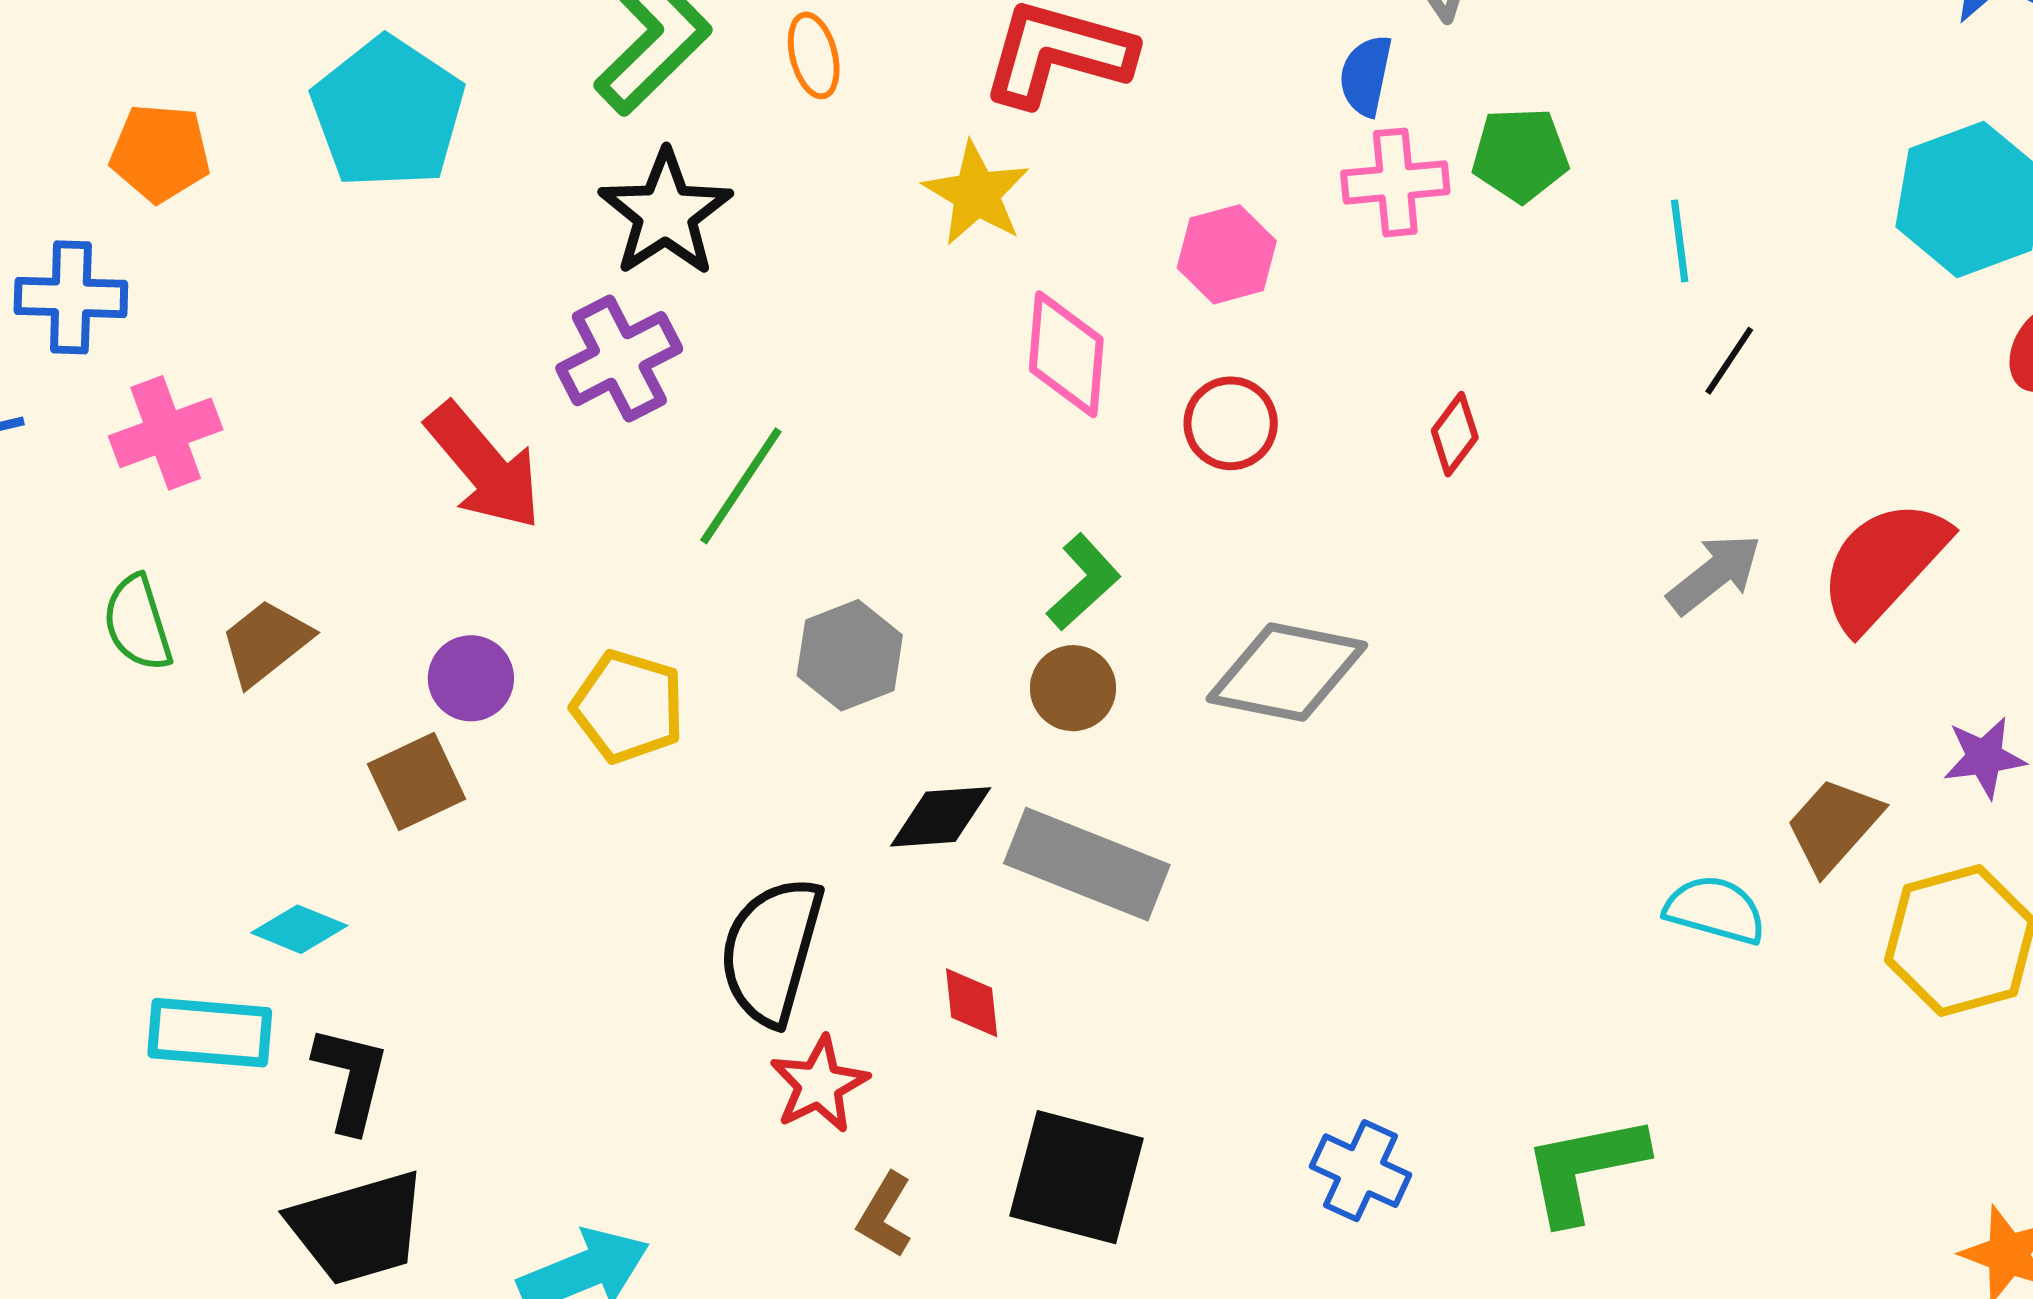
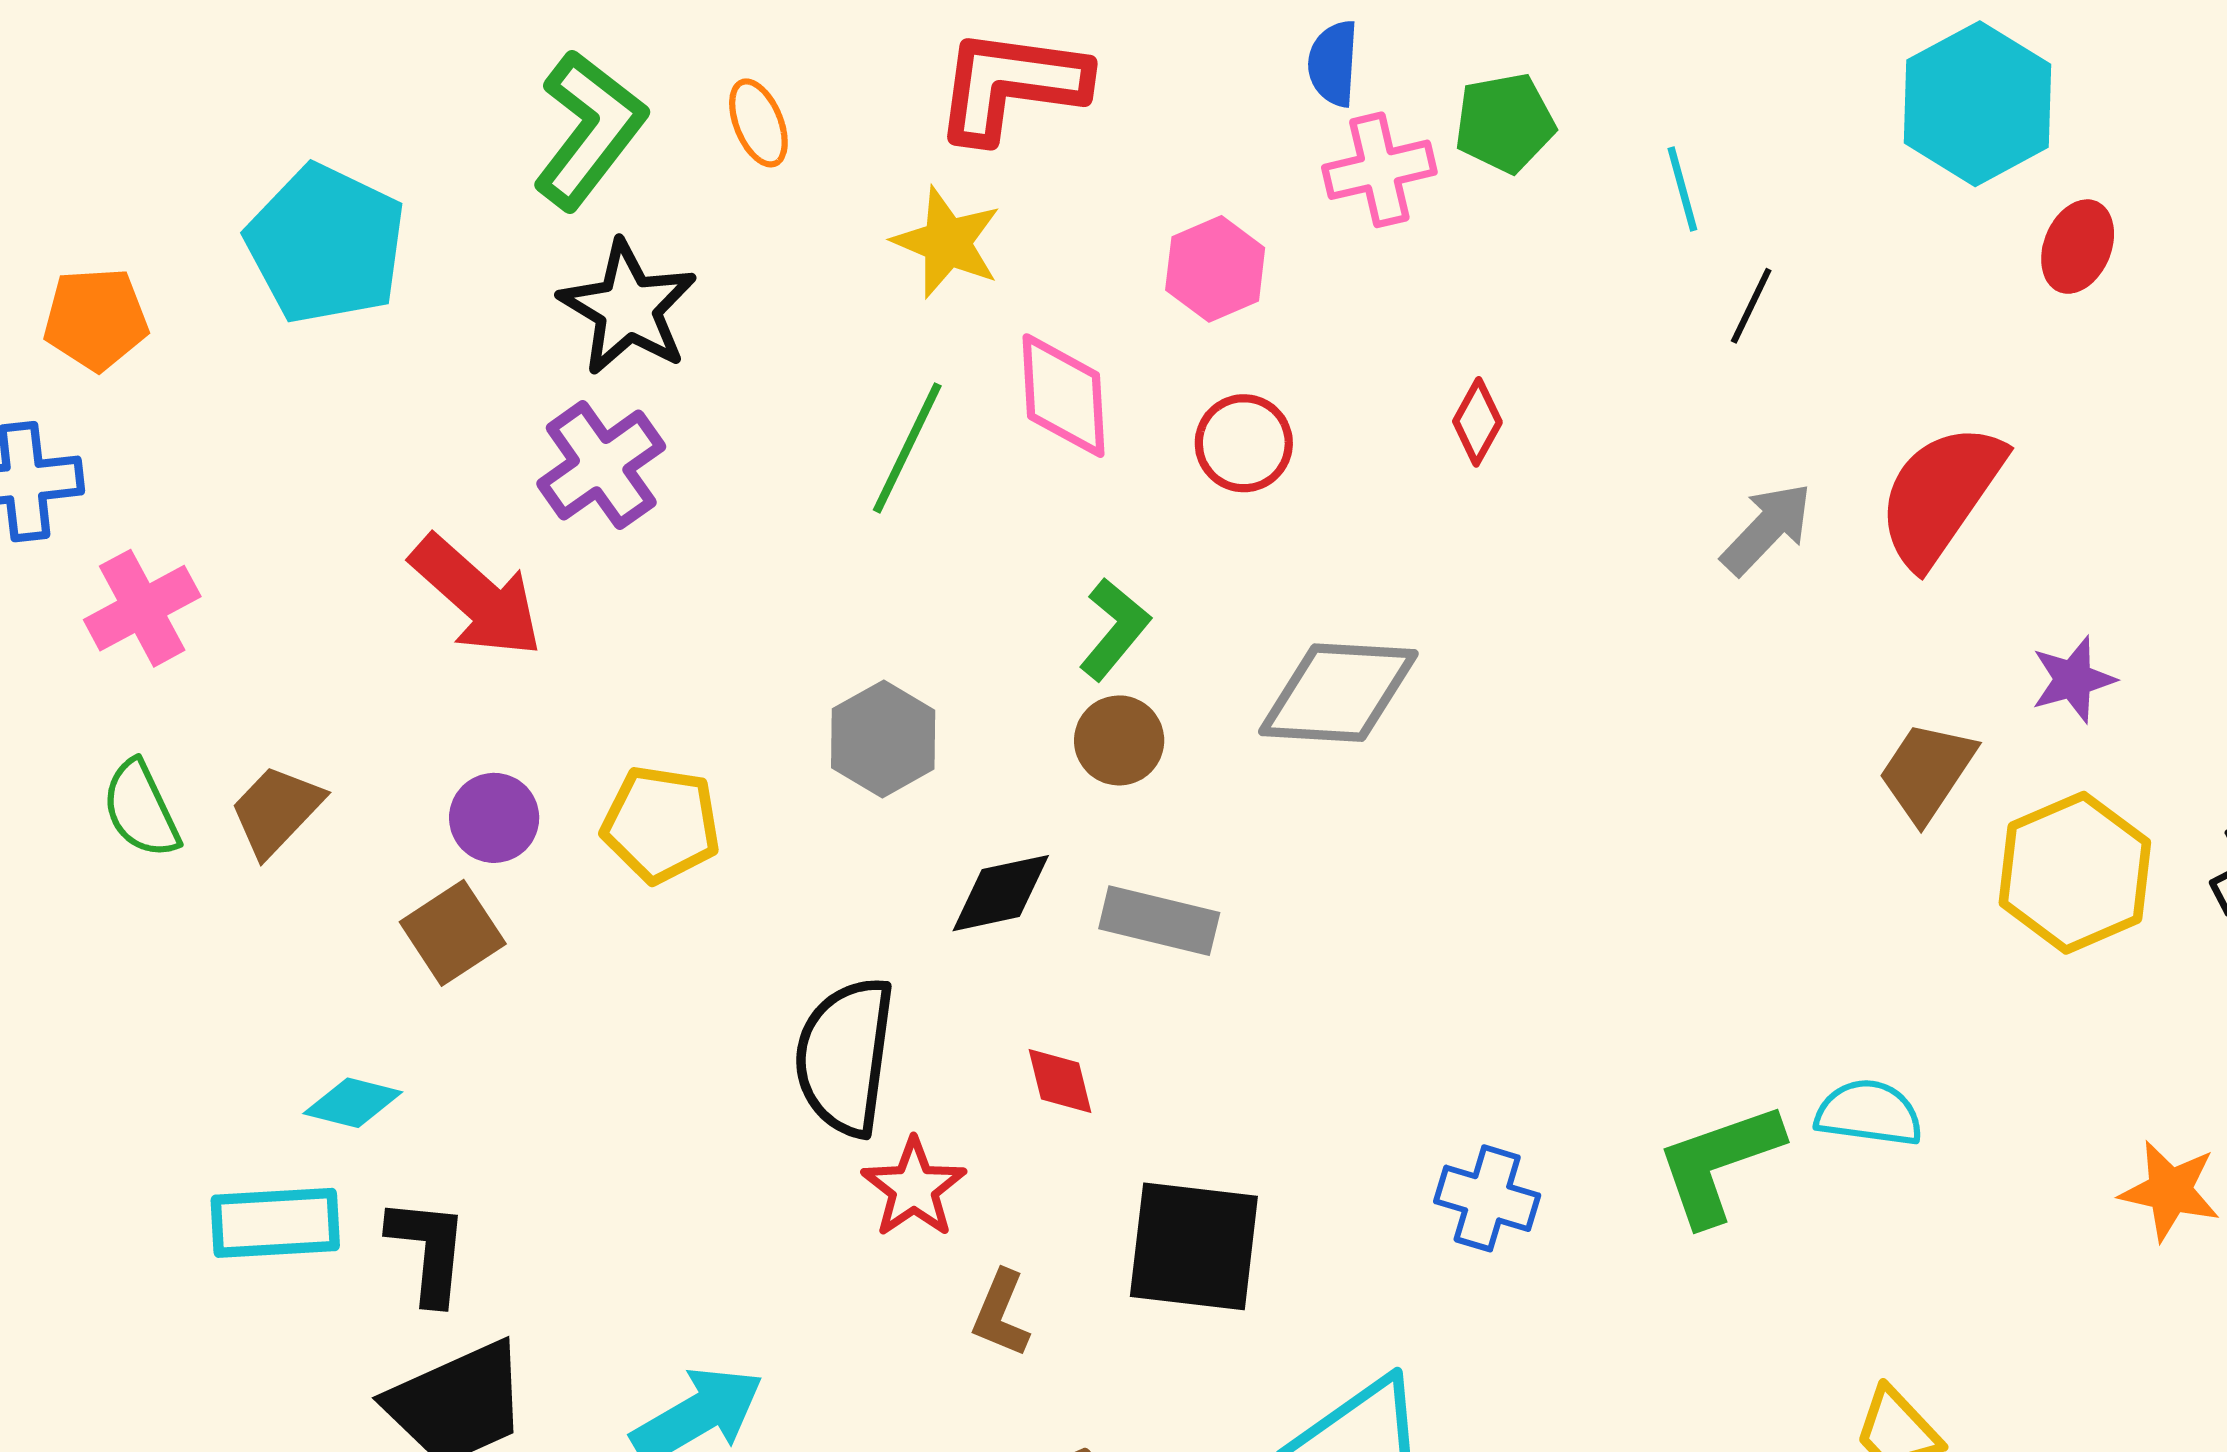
green line: (741, 486) -> (907, 448), moved
gray rectangle: (1087, 864) -> (1159, 921), size x0.7
cyan semicircle: (1715, 910) -> (1869, 1113), moved

